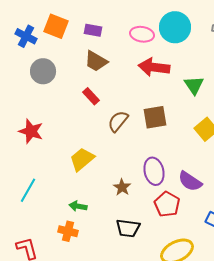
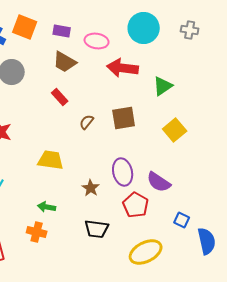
pink ellipse: (142, 34) -> (97, 41), moved
green triangle: (194, 85) -> (163, 86), turned 30
brown semicircle: (118, 121) -> (87, 122), size x0.7
yellow trapezoid: (82, 159) -> (51, 160), turned 48

